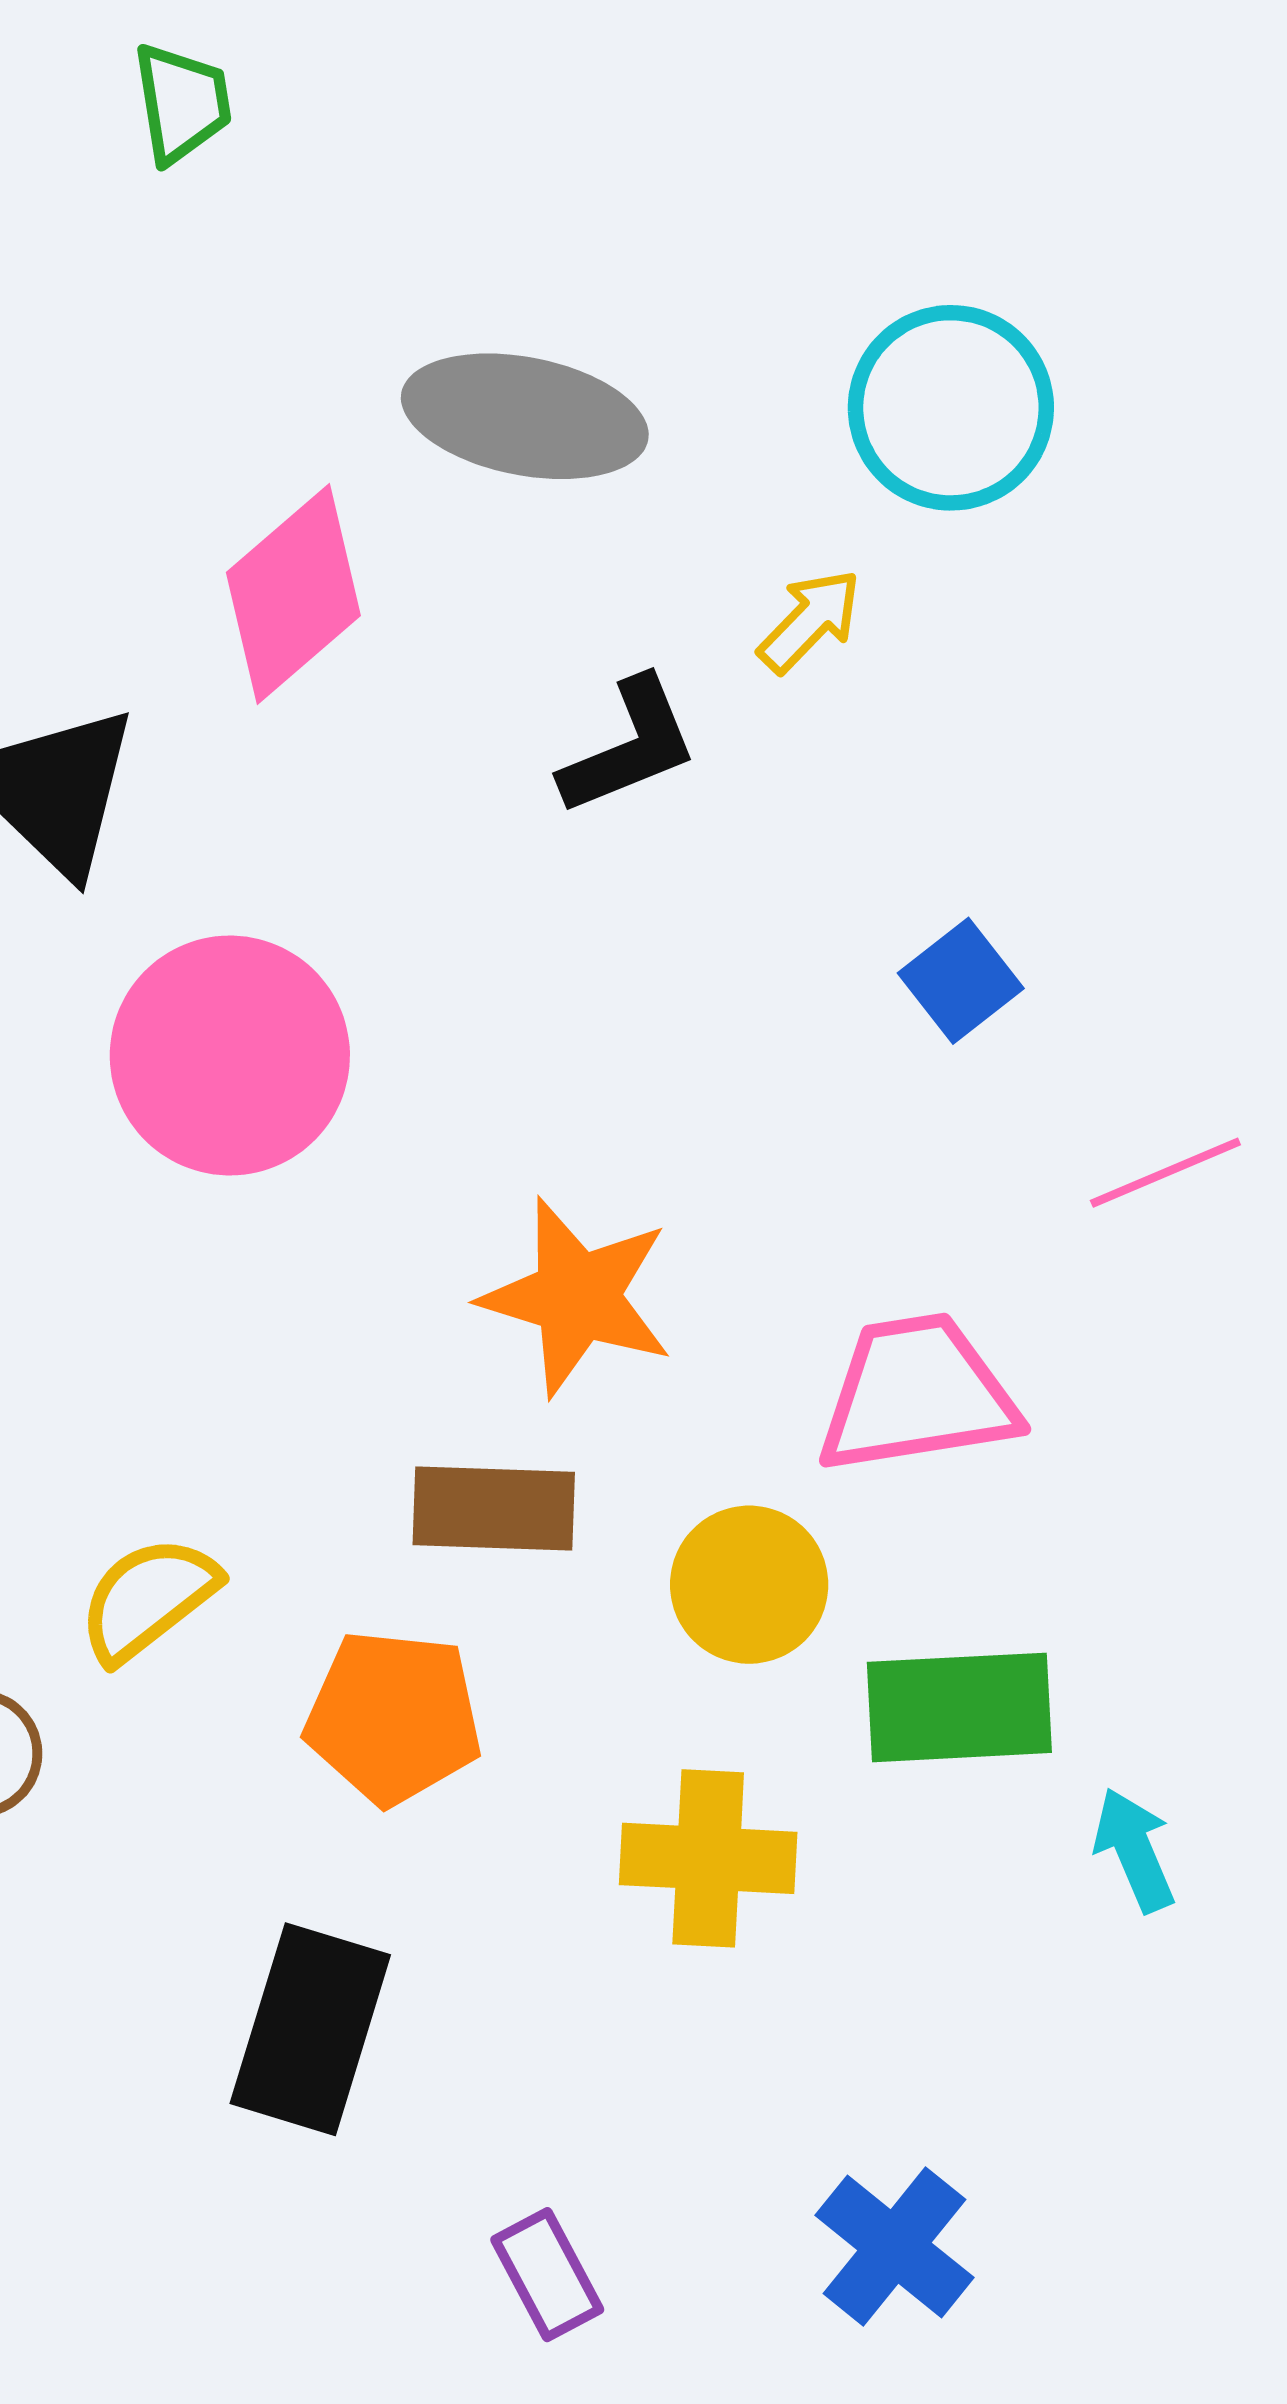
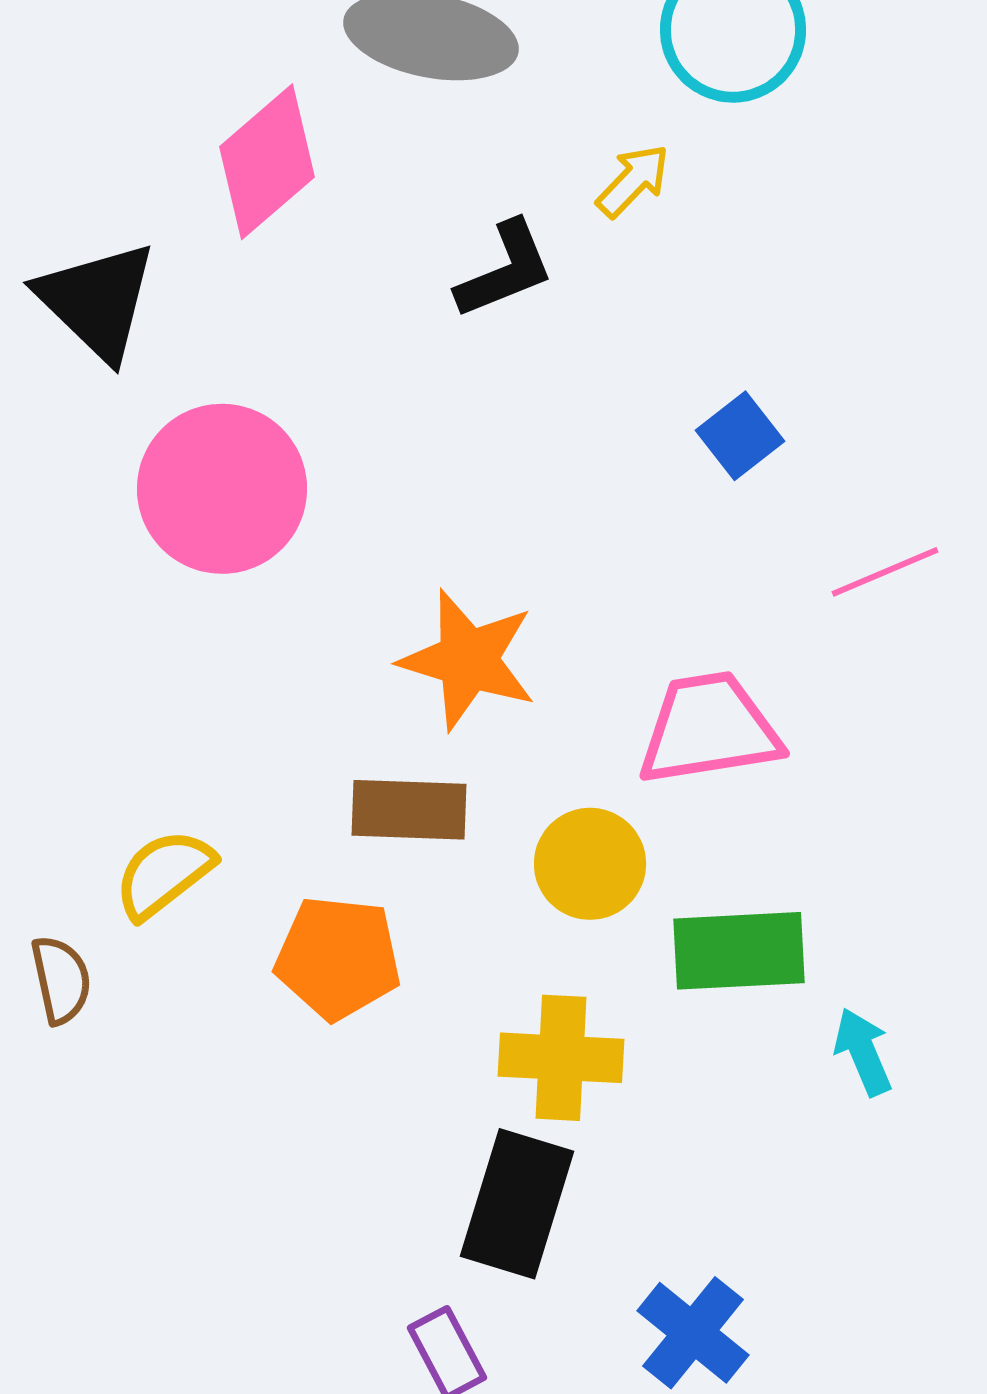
black rectangle: (310, 2029) -> (517, 1204), moved

